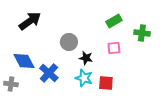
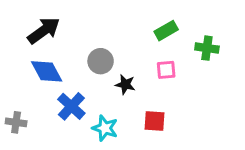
blue diamond: (24, 61) -> (47, 71), moved
cyan star: (84, 78) -> (105, 128), moved

